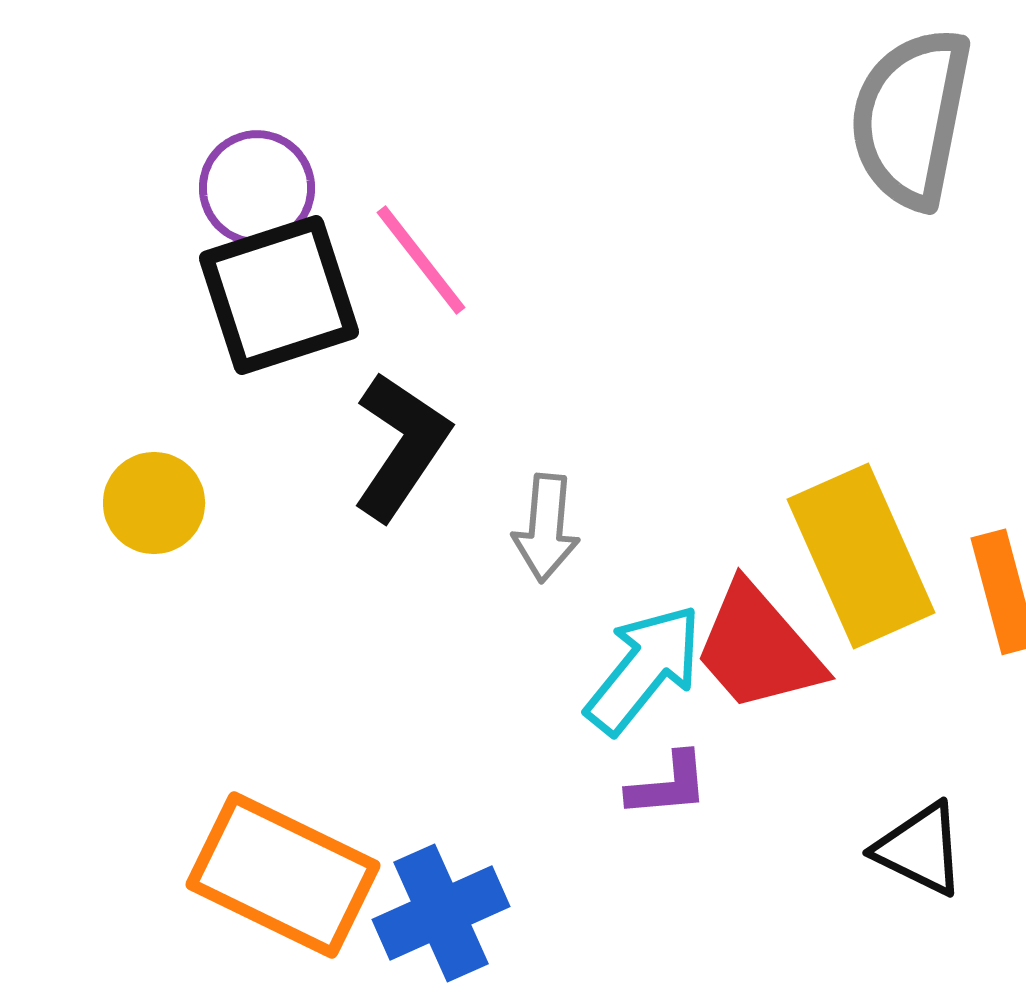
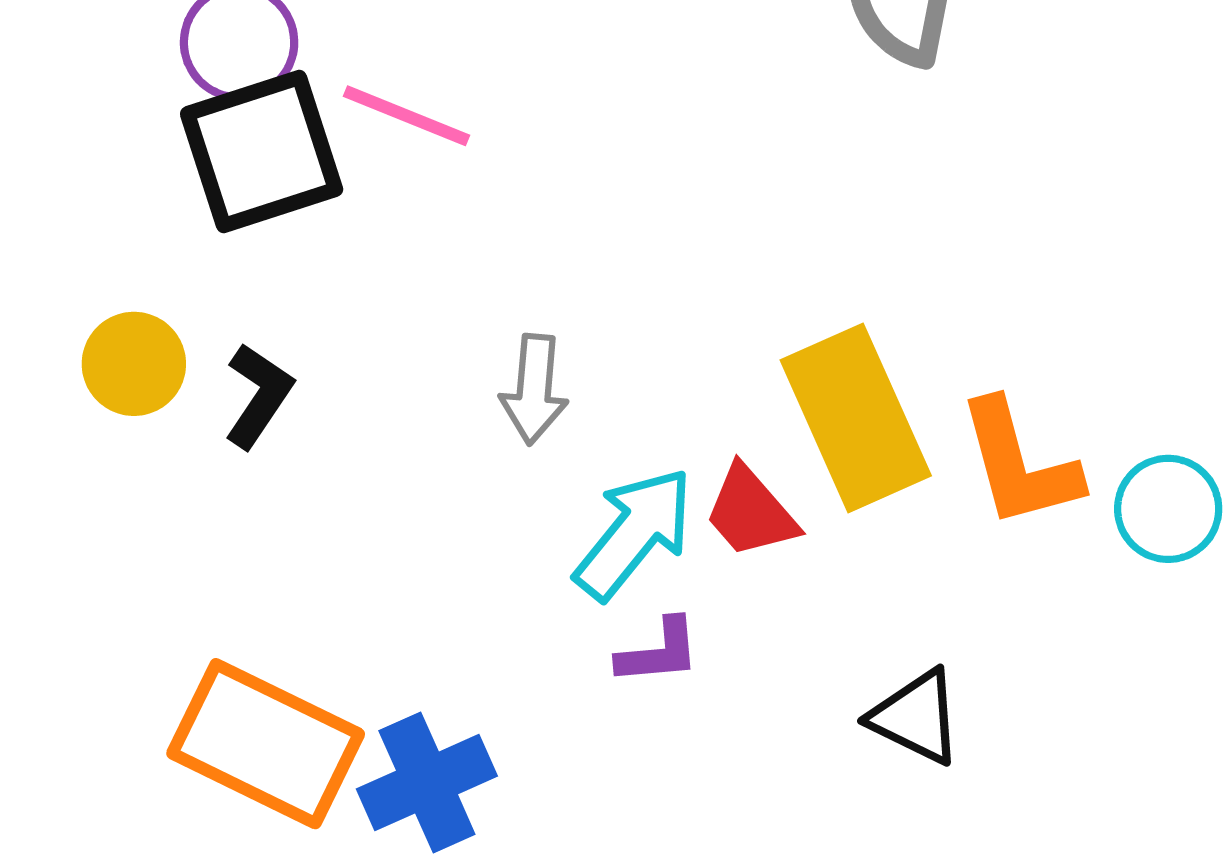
pink line: (421, 260) -> (407, 116), turned -30
black L-shape: (401, 446) -> (258, 396), moved, size x0.7
red trapezoid: (758, 648) -> (751, 512), size x0.7

